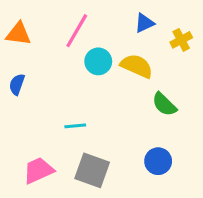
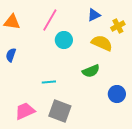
yellow semicircle: (137, 66) -> (102, 43), moved
green semicircle: (164, 104) -> (91, 71), moved, turned -66
blue circle: (158, 161) -> (117, 94), moved

